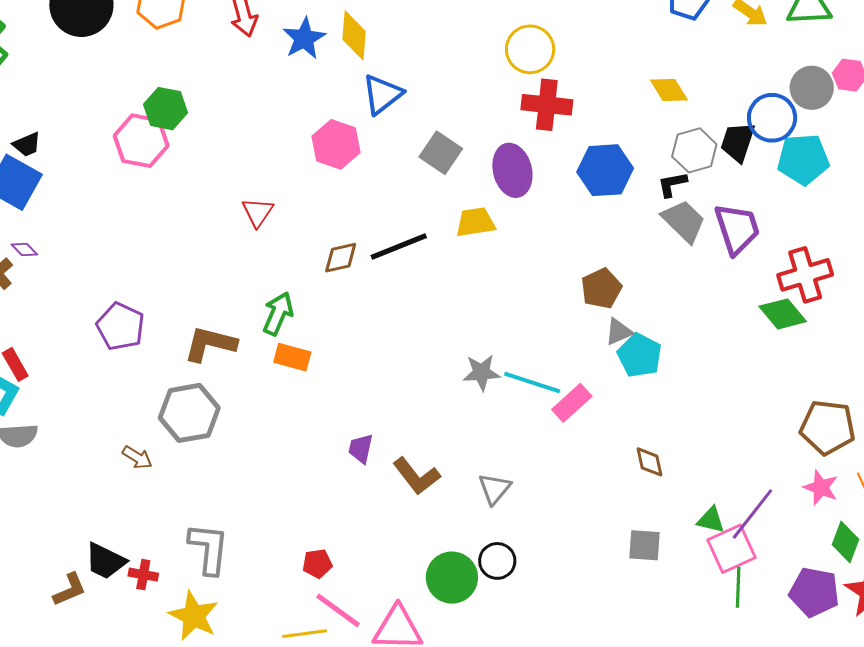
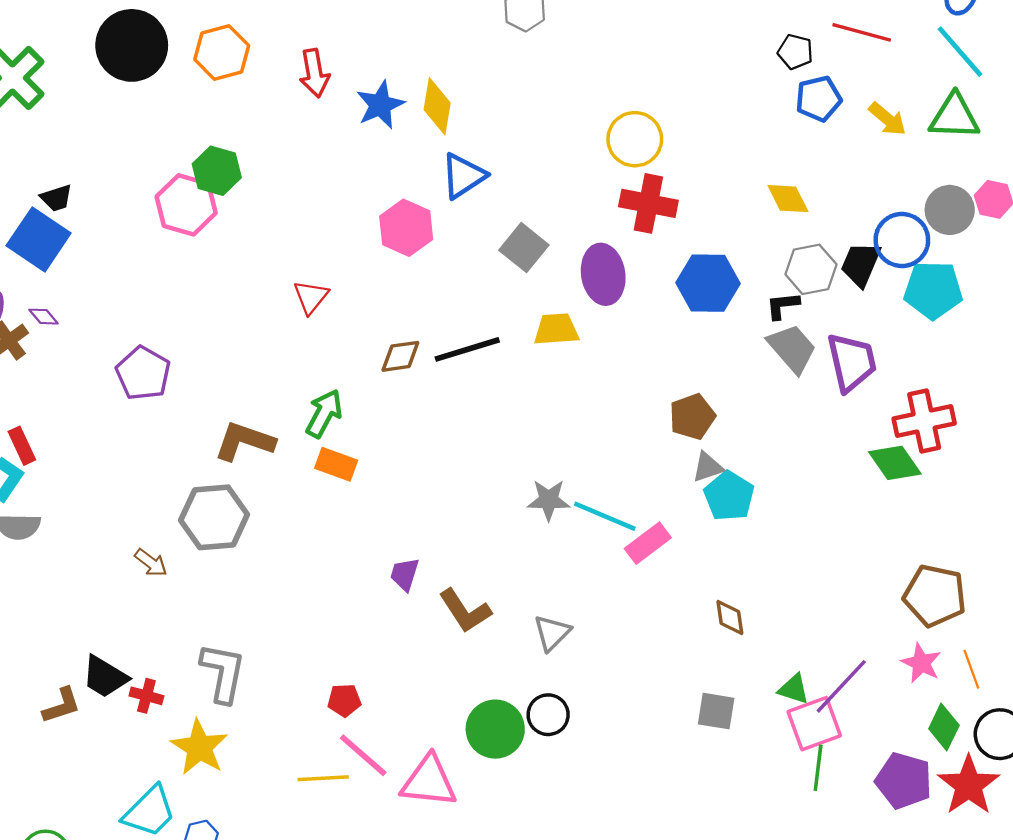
purple pentagon: (120, 327) -> (143, 373), moved

